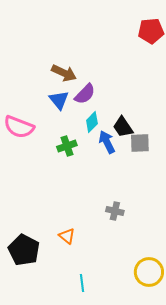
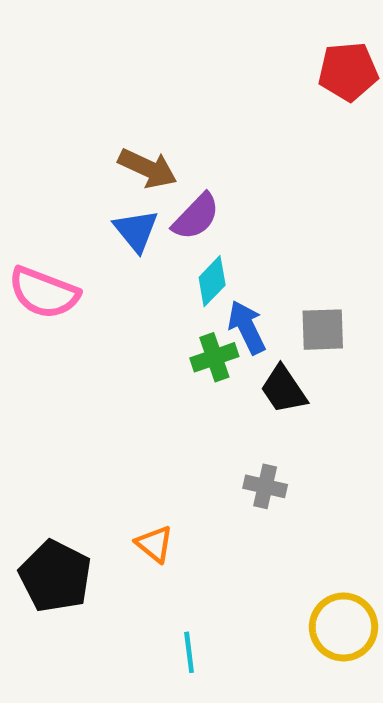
black trapezoid: (123, 127) -> (284, 390), moved
green cross: (67, 146) -> (214, 357), moved

